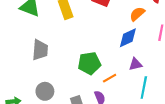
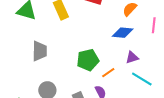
blue diamond: (128, 38) -> (123, 33), turned 35
cyan line: (144, 88) -> (142, 79), turned -65

